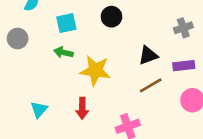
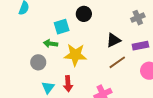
cyan square: (66, 23) -> (62, 27), moved
gray circle: (18, 39) -> (38, 62), moved
cyan triangle: (39, 109) -> (48, 87), moved

